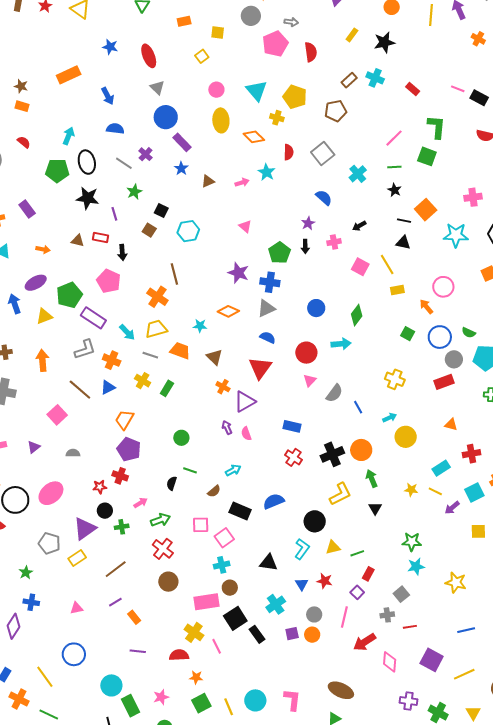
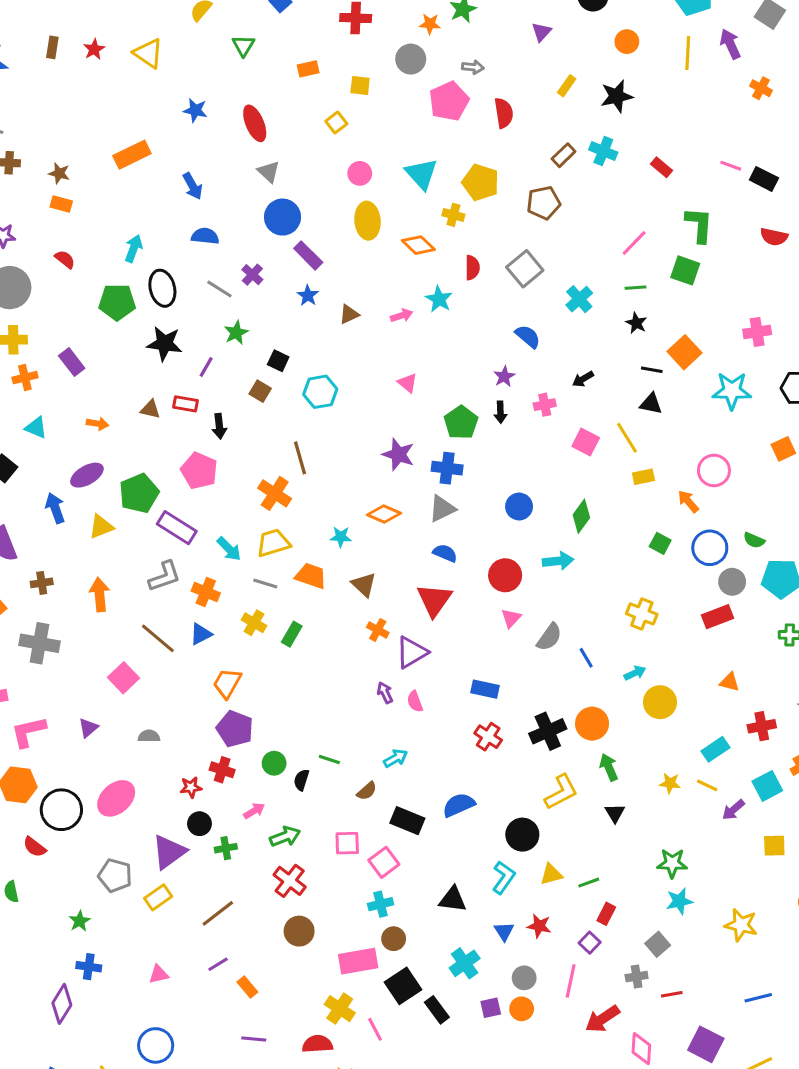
purple line: (114, 214) -> (206, 367), turned 48
green circle: (181, 438) -> (274, 763), moved

